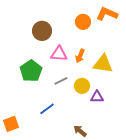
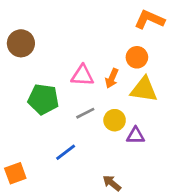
orange circle: (83, 22) -> (137, 57), moved
brown circle: (42, 31) -> (21, 43), moved
green pentagon: (31, 71) -> (43, 99), turned -30

